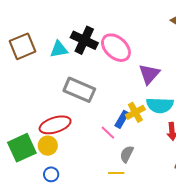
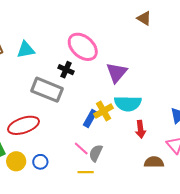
black cross: (84, 40) -> (66, 70), moved, size x0.6
pink line: (108, 133) -> (81, 149), moved
yellow circle: (48, 146) -> (16, 161), moved
blue circle: (51, 174) -> (40, 162), moved

